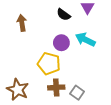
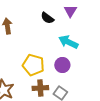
purple circle: (61, 43) -> (62, 65), moved

